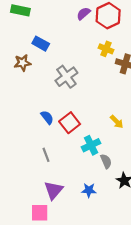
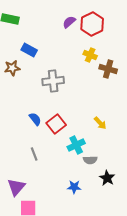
gray cross: (66, 77) -> (53, 81), turned 30
gray semicircle: (106, 161) -> (90, 160), turned 112
purple triangle: (54, 190) -> (16, 187), moved

